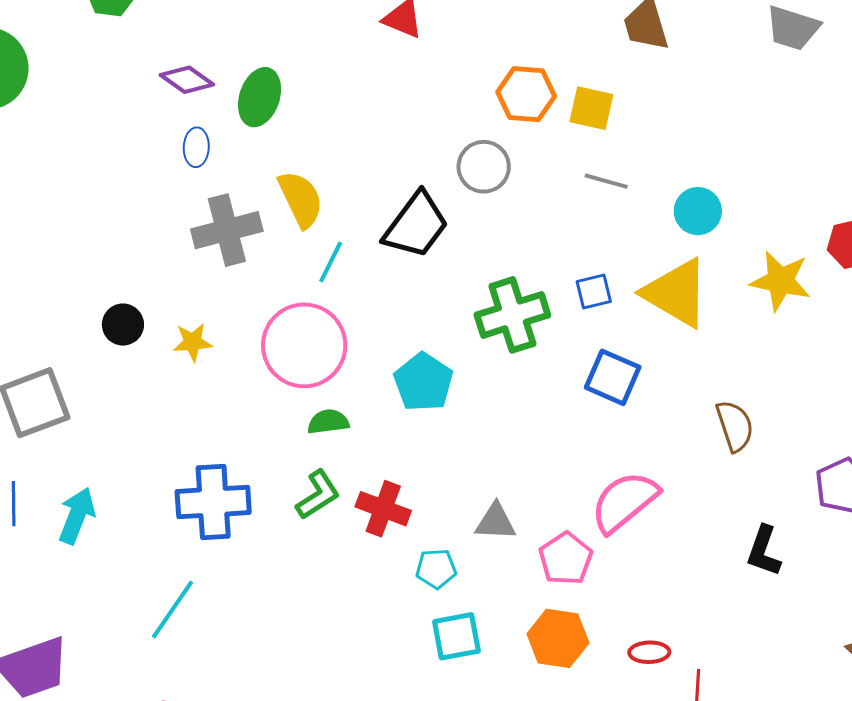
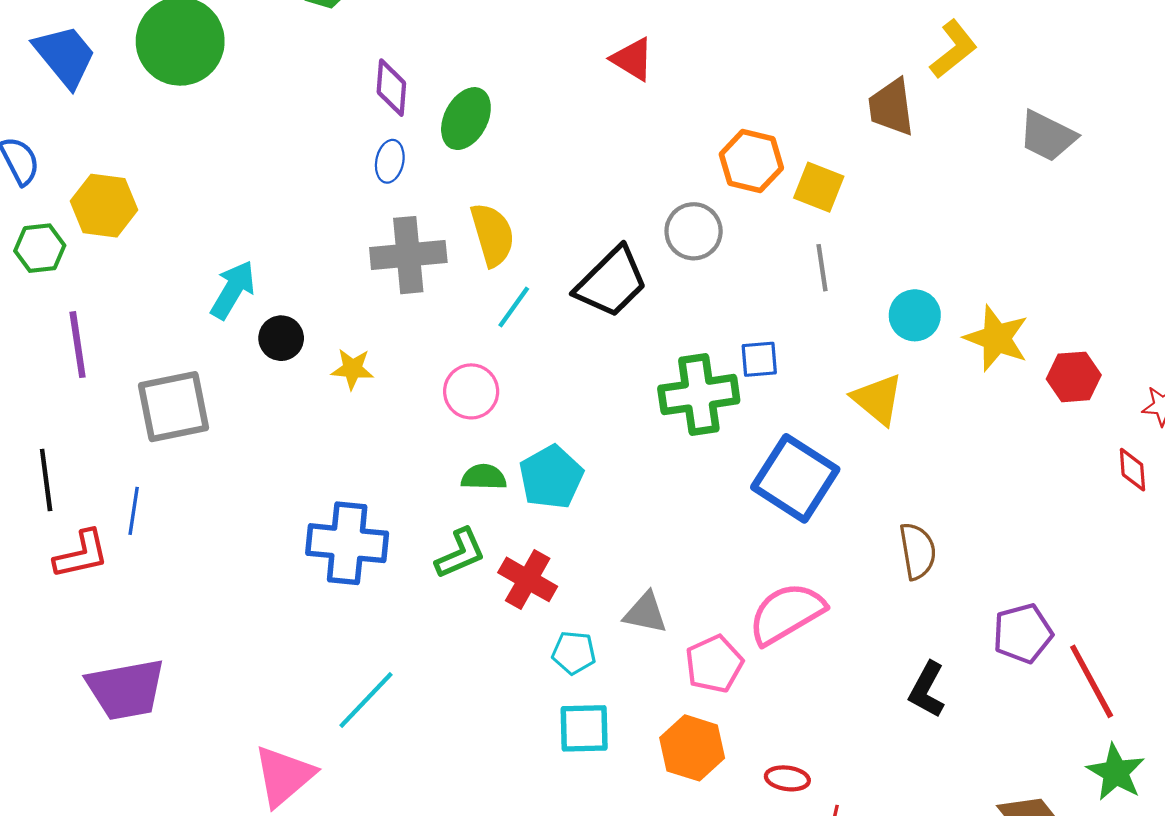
purple diamond: (187, 80) -> (391, 88), turned 50
gray line: (606, 181) -> (822, 268), turned 57
yellow star: (781, 281) -> (997, 338), moved
blue square: (594, 291) -> (759, 359), moved
yellow triangle: (676, 293) -> (878, 399), size x0.7
pink circle: (304, 345) -> (471, 391), size x0.6
blue square: (613, 377) -> (795, 478), size x1.4
cyan pentagon: (423, 382) -> (551, 477), moved
cyan arrow: (77, 516) -> (233, 290), moved
cyan line: (172, 610) -> (366, 700), moved

